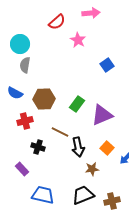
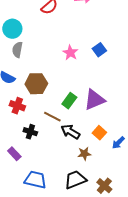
pink star: (78, 40) -> (70, 53), moved
green rectangle: (77, 104) -> (69, 101), moved
red cross: (25, 121) -> (17, 106), turned 35
black arrow: (78, 147) -> (70, 132), turned 132
brown cross: (112, 201) -> (104, 186), turned -35

